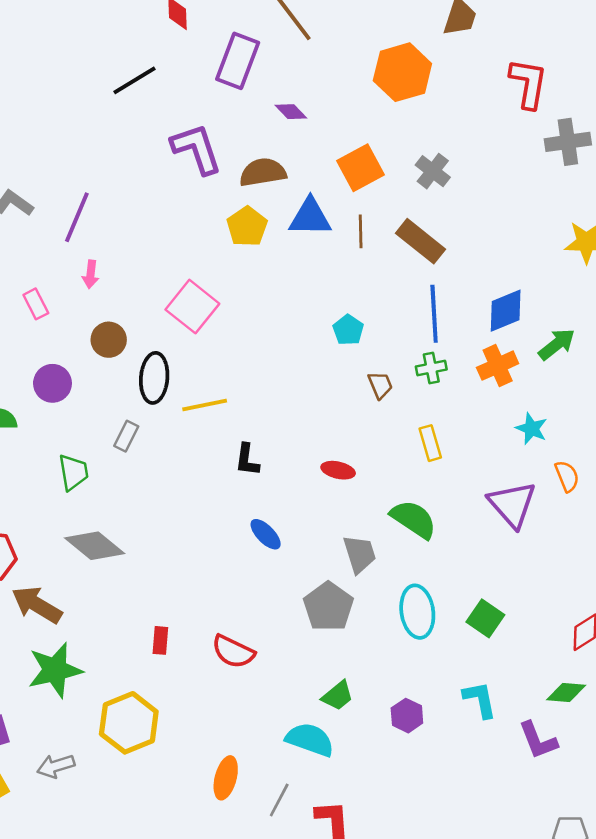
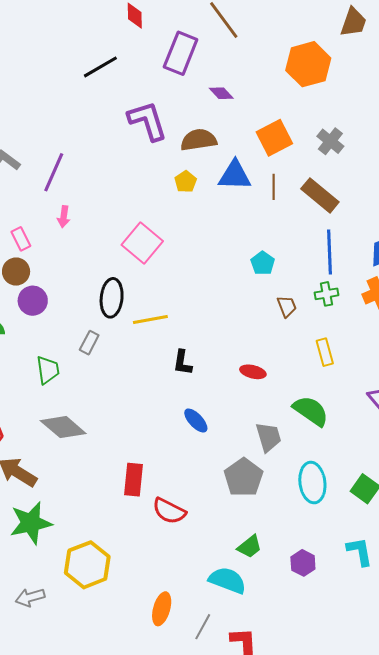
yellow pentagon: (247, 226) -> (186, 182), size x0.7
brown circle: (109, 340) -> (16, 272), moved
red rectangle: (160, 640) -> (134, 480), moved, size x1.5

